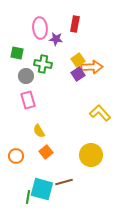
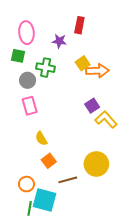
pink ellipse: (40, 28) -> (26, 33), moved
purple square: (78, 74) -> (92, 106), moved
orange circle: (16, 156) -> (26, 184), moved
brown line: (64, 182) -> (68, 180), moved

